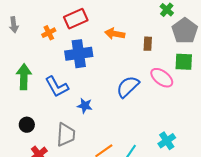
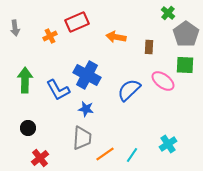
blue cross: (79, 54) -> (87, 75), moved, turned 36
gray trapezoid: (66, 135) -> (82, 138), moved

